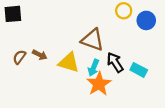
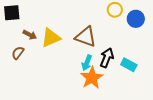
brown arrow: (40, 55) -> (30, 35), moved
yellow triangle: (69, 62) -> (51, 38), moved, turned -40
black arrow: (115, 62) -> (107, 58), turned 54

